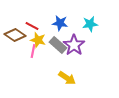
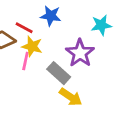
blue star: (60, 23) -> (51, 16), moved
gray rectangle: (58, 45) -> (59, 73), moved

